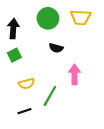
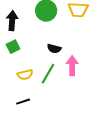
black semicircle: (56, 48) -> (54, 49), moved
green line: (50, 96) -> (48, 74), moved

